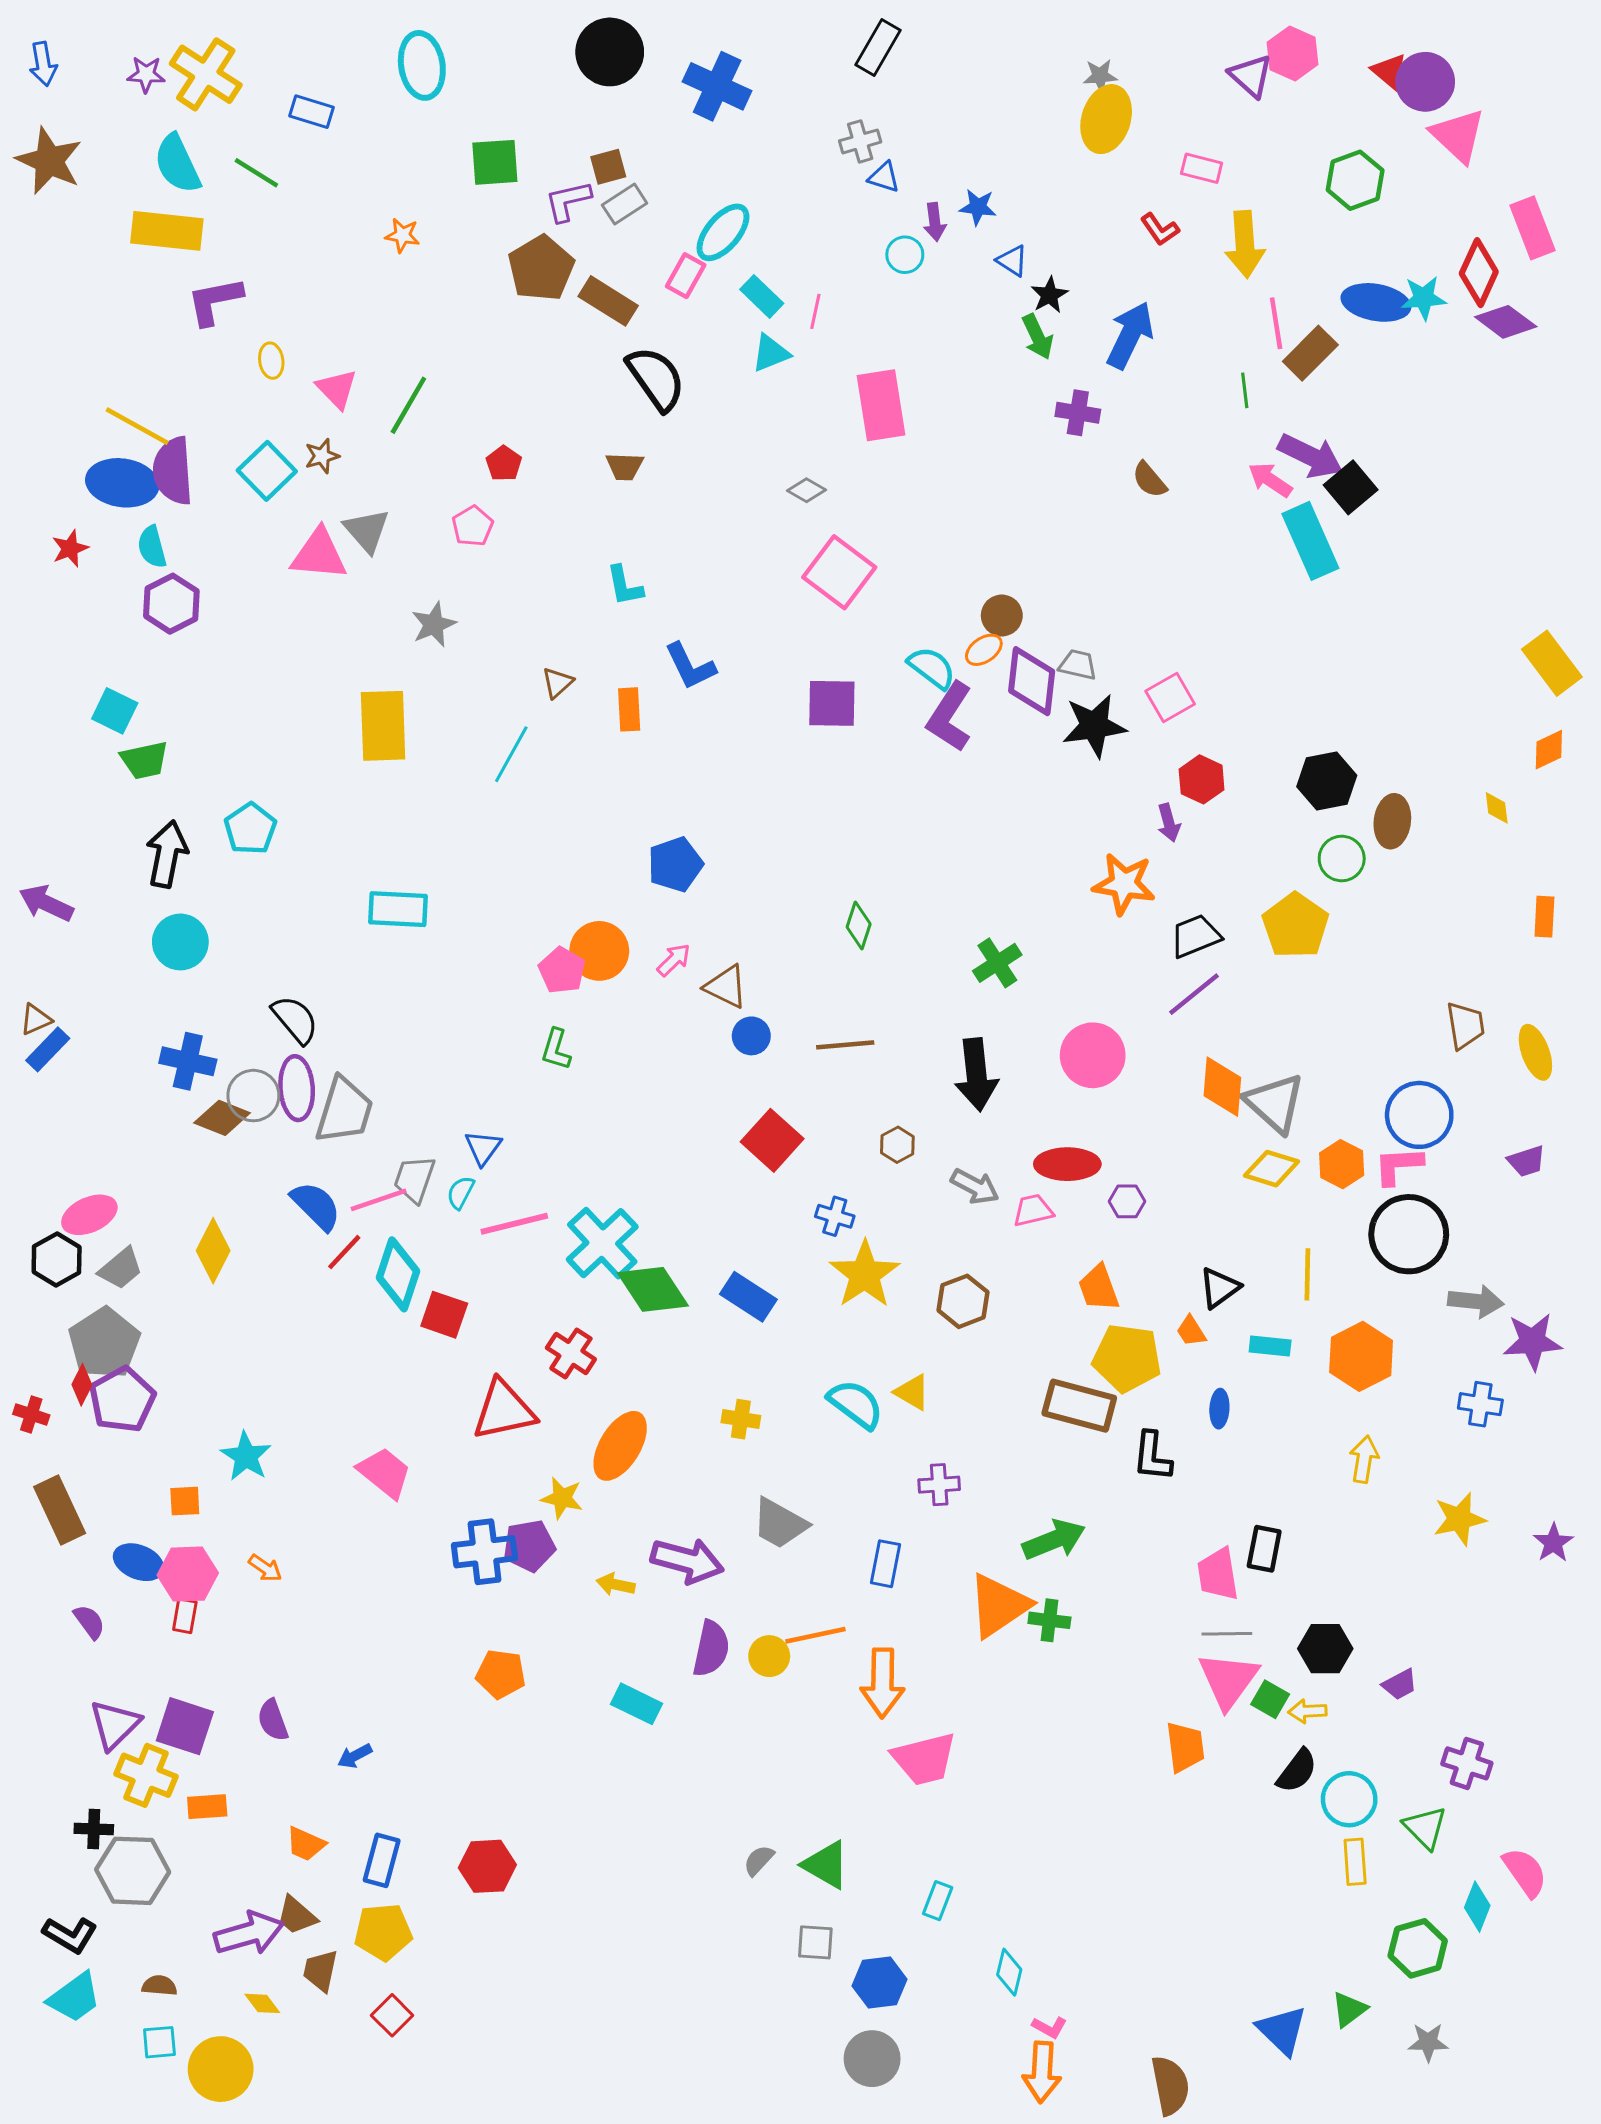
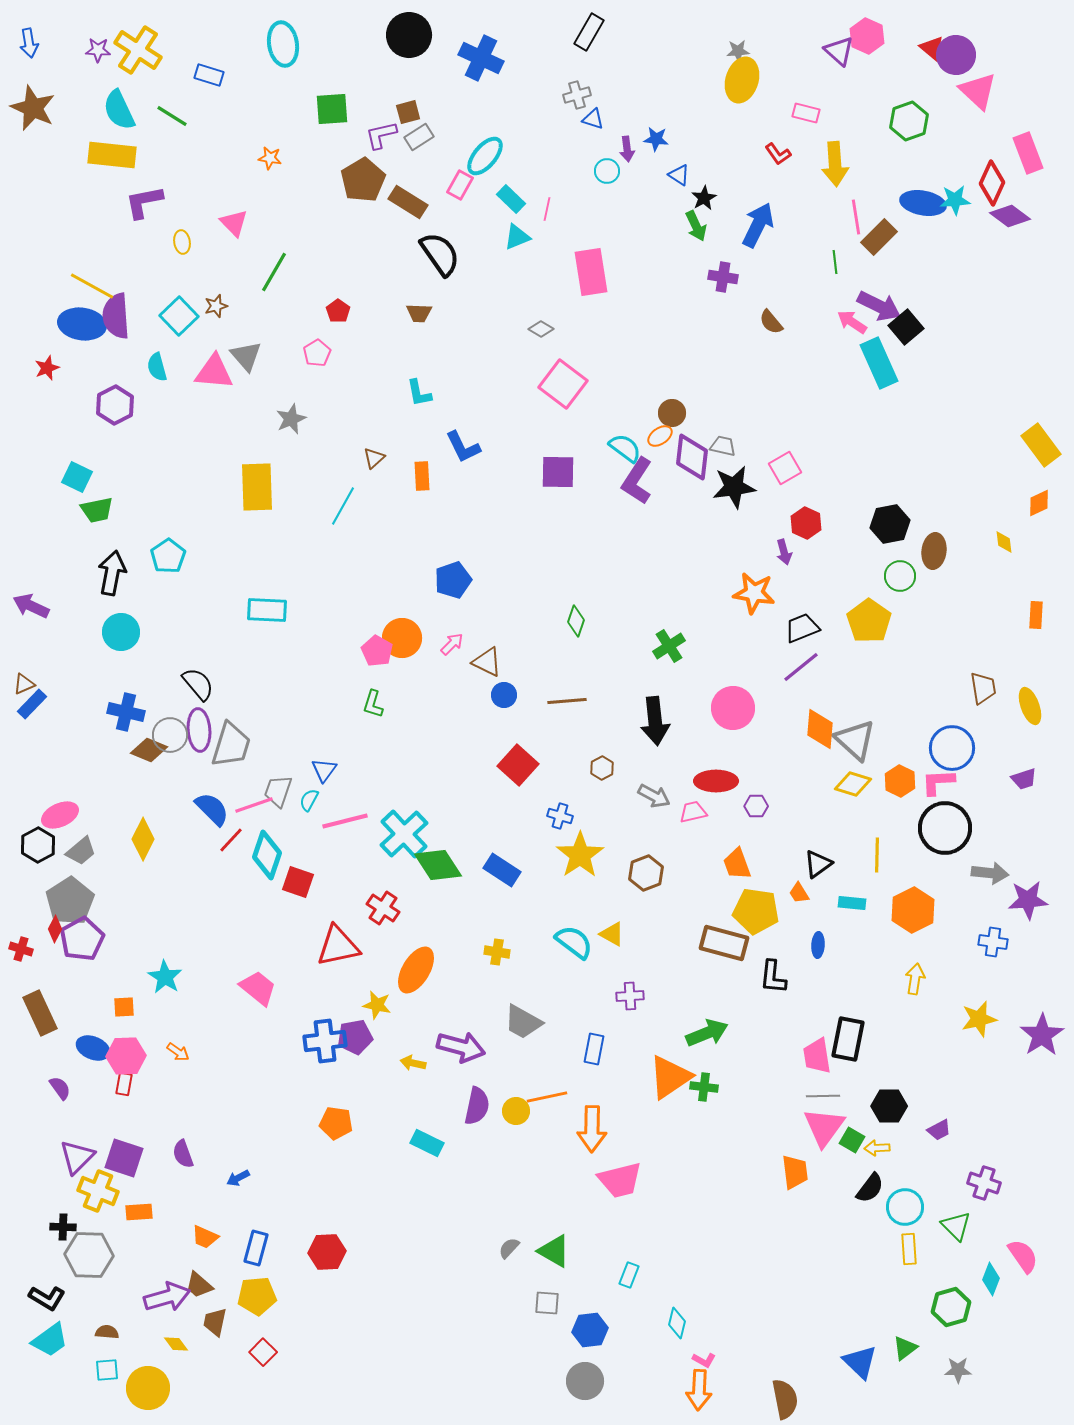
pink triangle: (337, 389) -> (234, 223), moved
cyan semicircle: (152, 547) -> (157, 367), moved
purple star: (1553, 1543) -> (1042, 1035), size x1.6
black rectangle: (1264, 1549) -> (848, 1039), size x1.4

